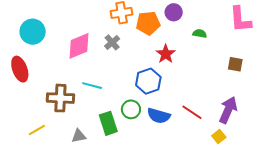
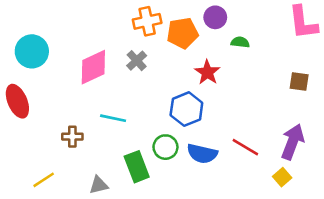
green semicircle: (200, 34) -> (240, 42), moved
brown cross: (60, 98) -> (72, 137), size x0.6

